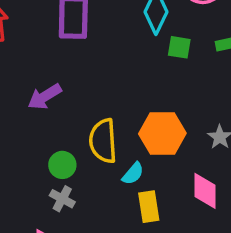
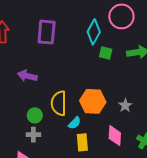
purple arrow: (45, 97) -> (27, 76), turned 42
gray cross: (62, 199) -> (33, 135), turned -32

